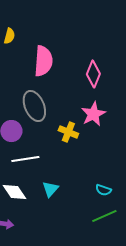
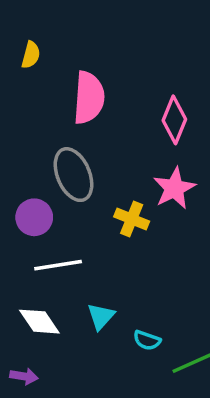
cyan semicircle: (103, 190) -> (147, 340), moved

